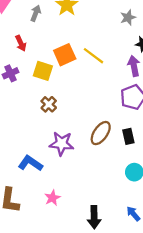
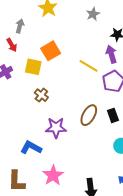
gray arrow: (36, 13) -> (20, 26), moved
gray star: (128, 18) -> (93, 14), moved
yellow line: (94, 56) -> (88, 66), moved
pink star: (52, 198) -> (53, 175), size x1.5

